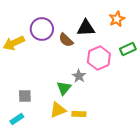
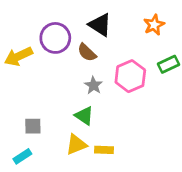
black triangle: (86, 28) -> (100, 25), moved, turned 36
gray star: (79, 76) -> (93, 85), moved
green triangle: (64, 88) -> (84, 116), turned -35

